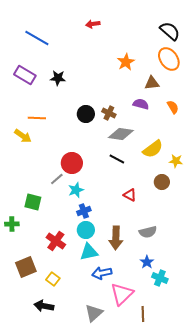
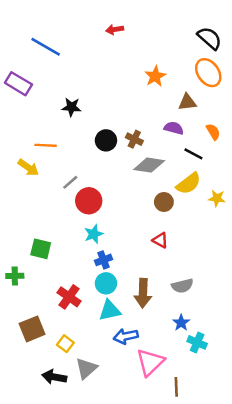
purple rectangle: (25, 75) -> (18, 84), moved
black star: (58, 78) -> (71, 107), moved
black line: (117, 159) -> (193, 154), moved
gray line: (57, 179) -> (70, 182), moved
brown circle: (162, 182) -> (164, 202), moved
gray triangle: (94, 313) -> (86, 368), moved

